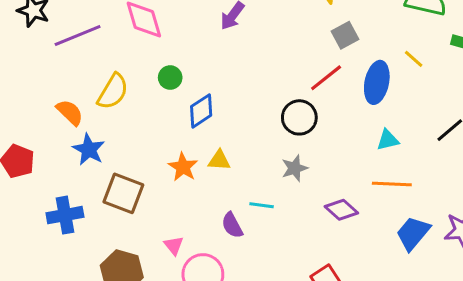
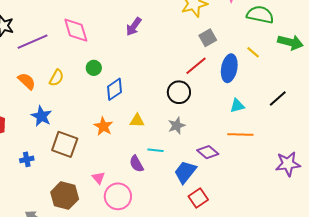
yellow semicircle: (113, 92) -> (56, 78), size x0.7
orange semicircle: (70, 112) -> (27, 81), moved
yellow triangle: (219, 160) -> (137, 121), moved
blue cross: (65, 215) -> (27, 159), size x0.6
blue trapezoid: (413, 233) -> (185, 172), moved

